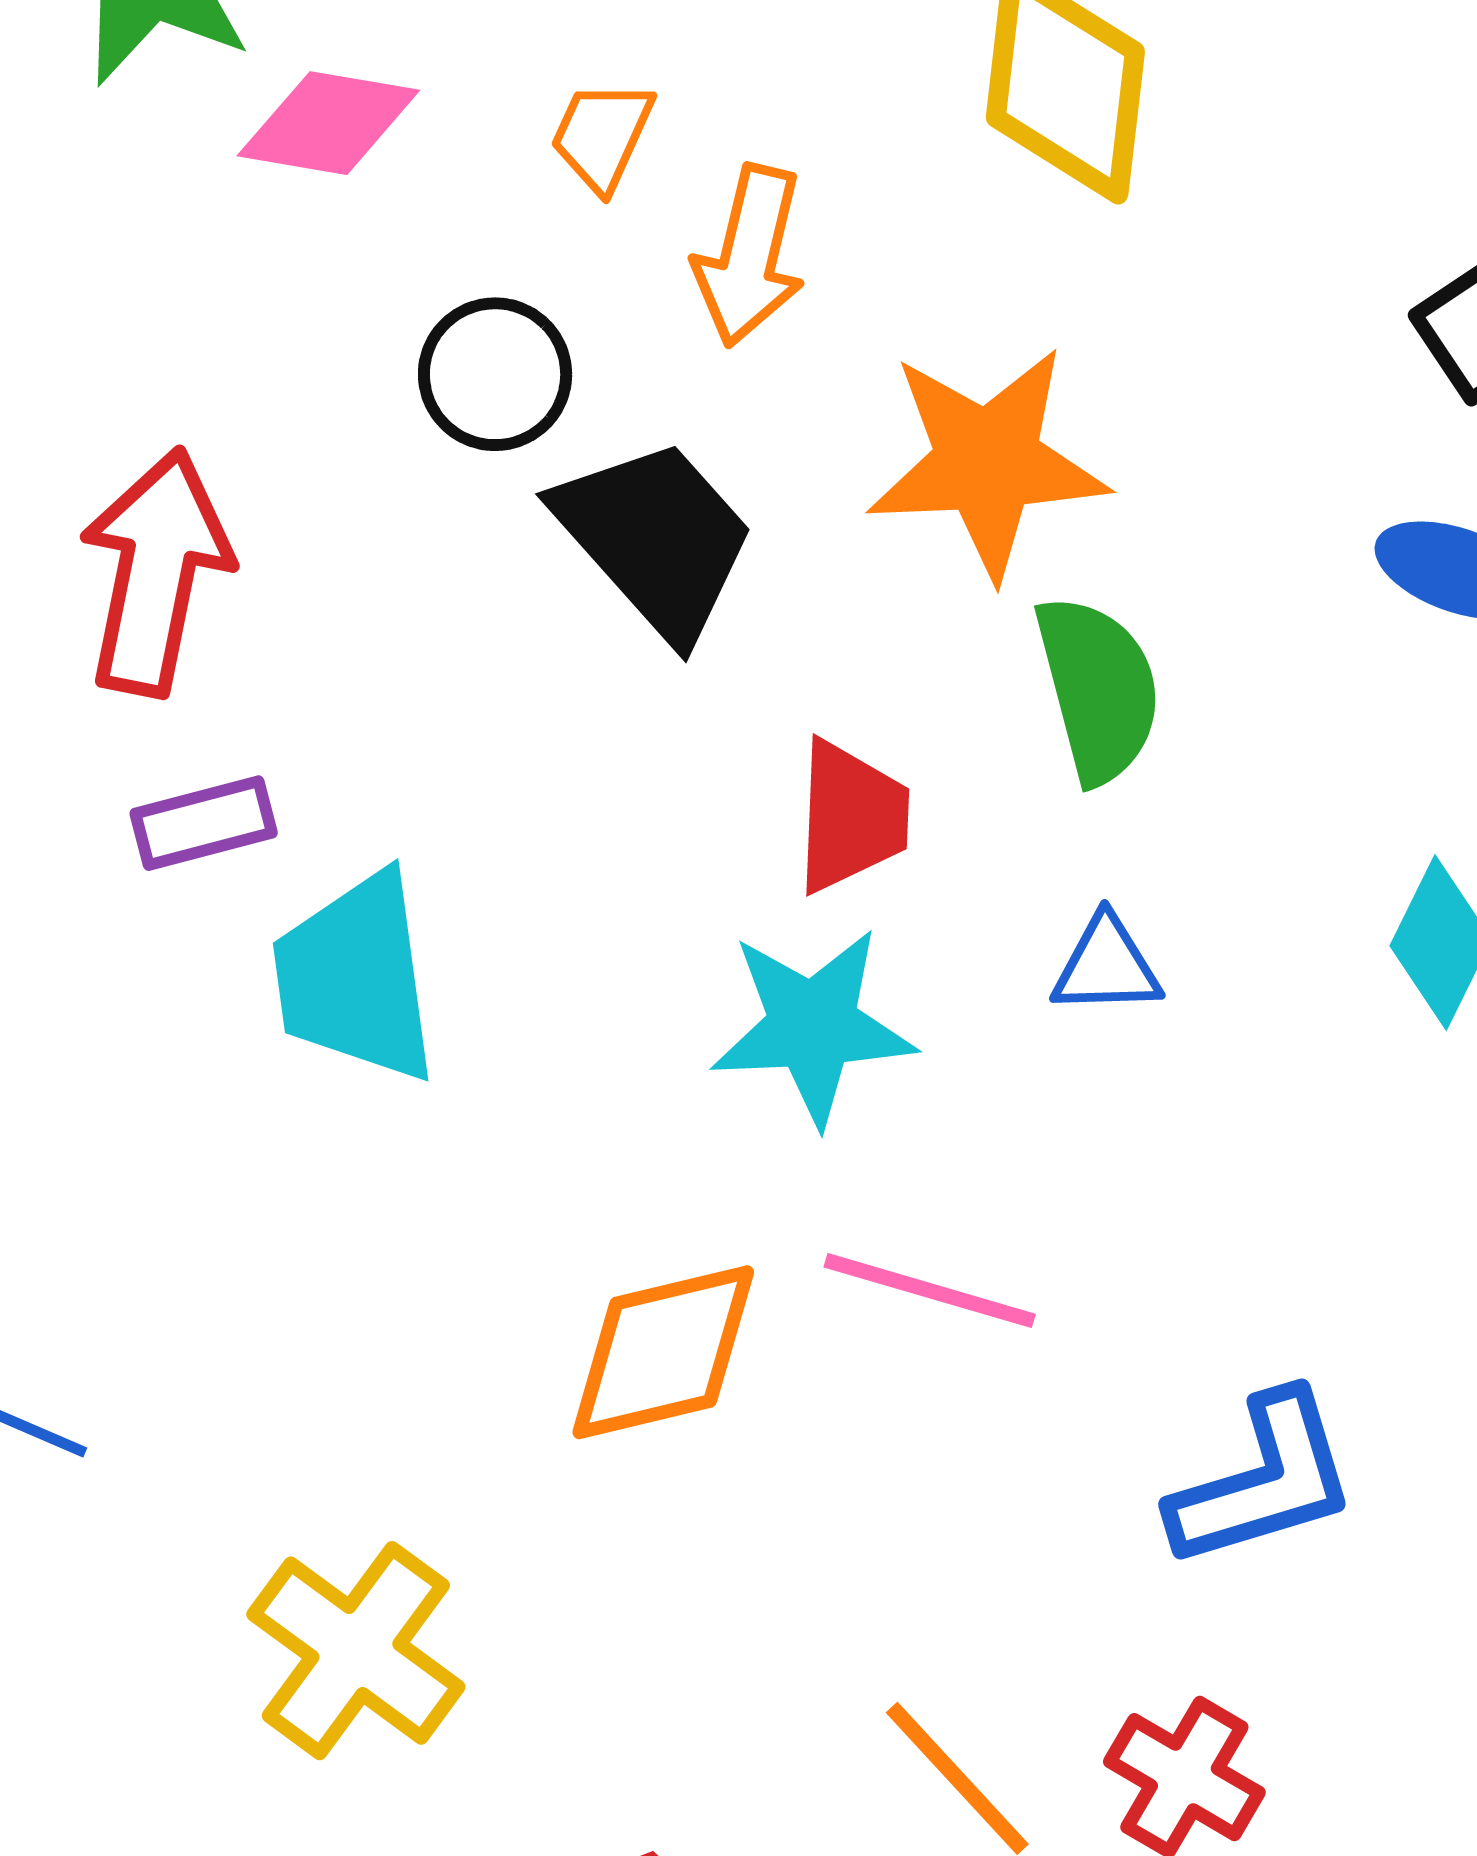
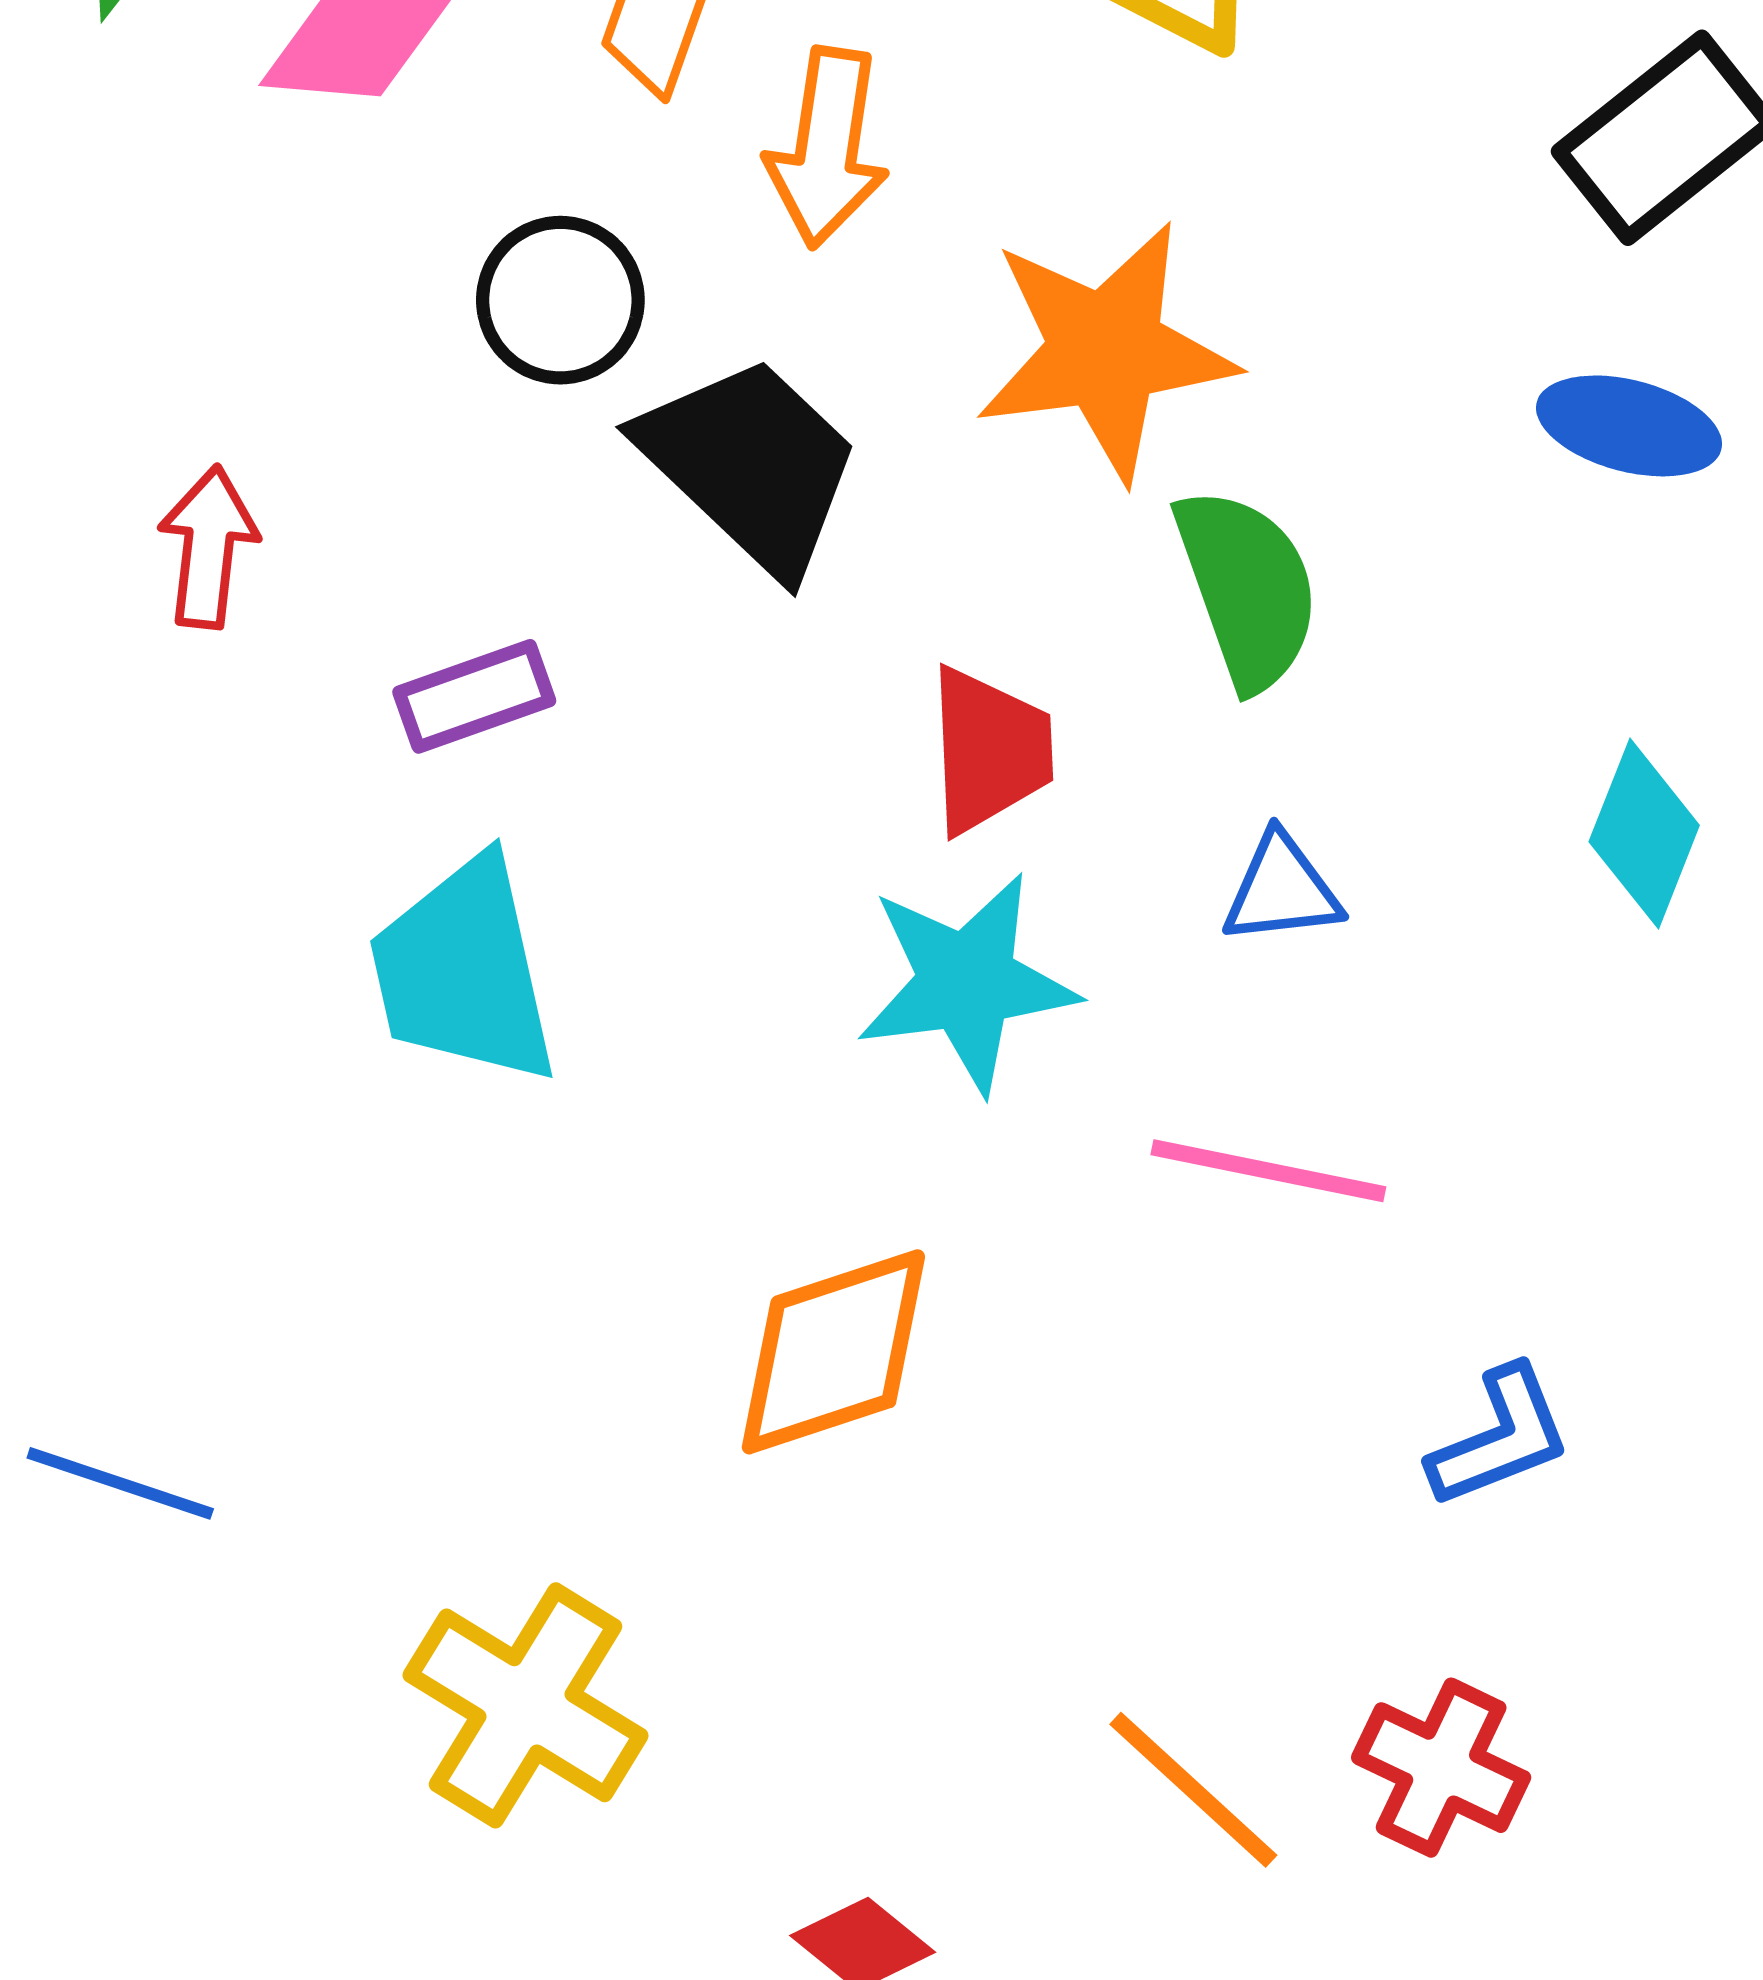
red arrow: (156, 572) -> (208, 547), size x0.6
purple rectangle: (204, 823) -> (474, 696), moved
pink line: (930, 1291) -> (1268, 1171), moved
blue L-shape: (1263, 1481) -> (1500, 1437), size x0.7

